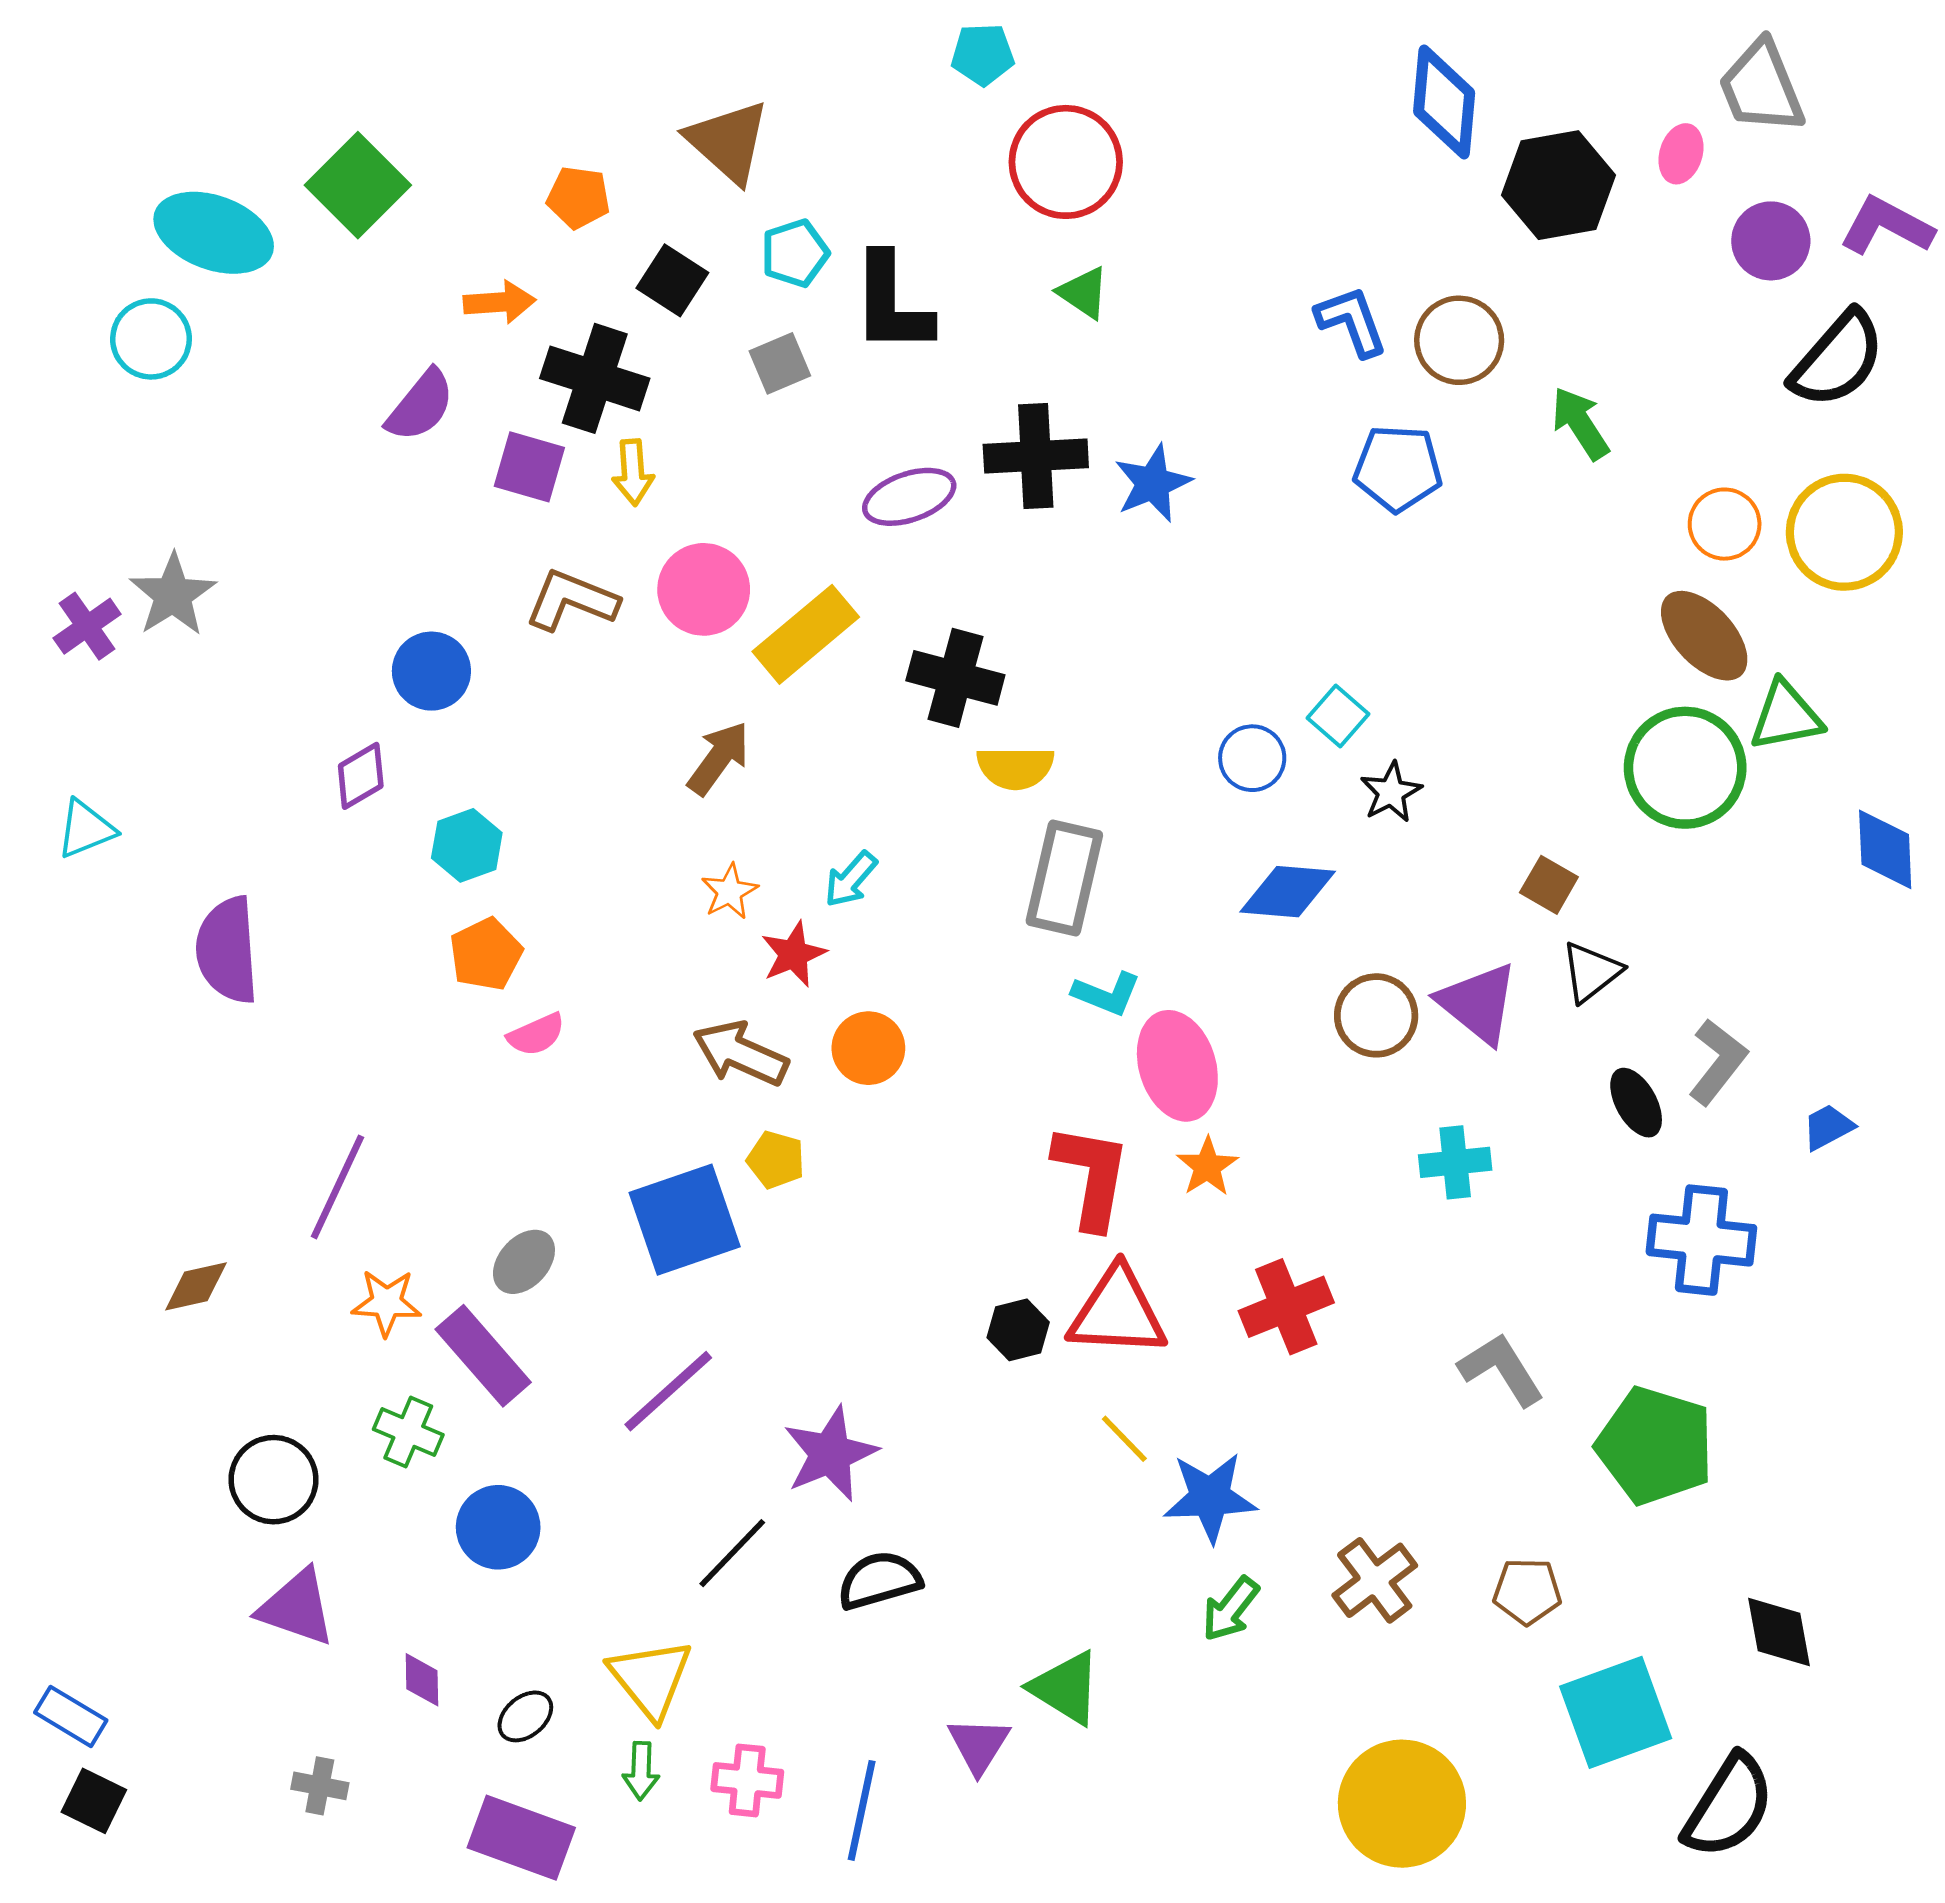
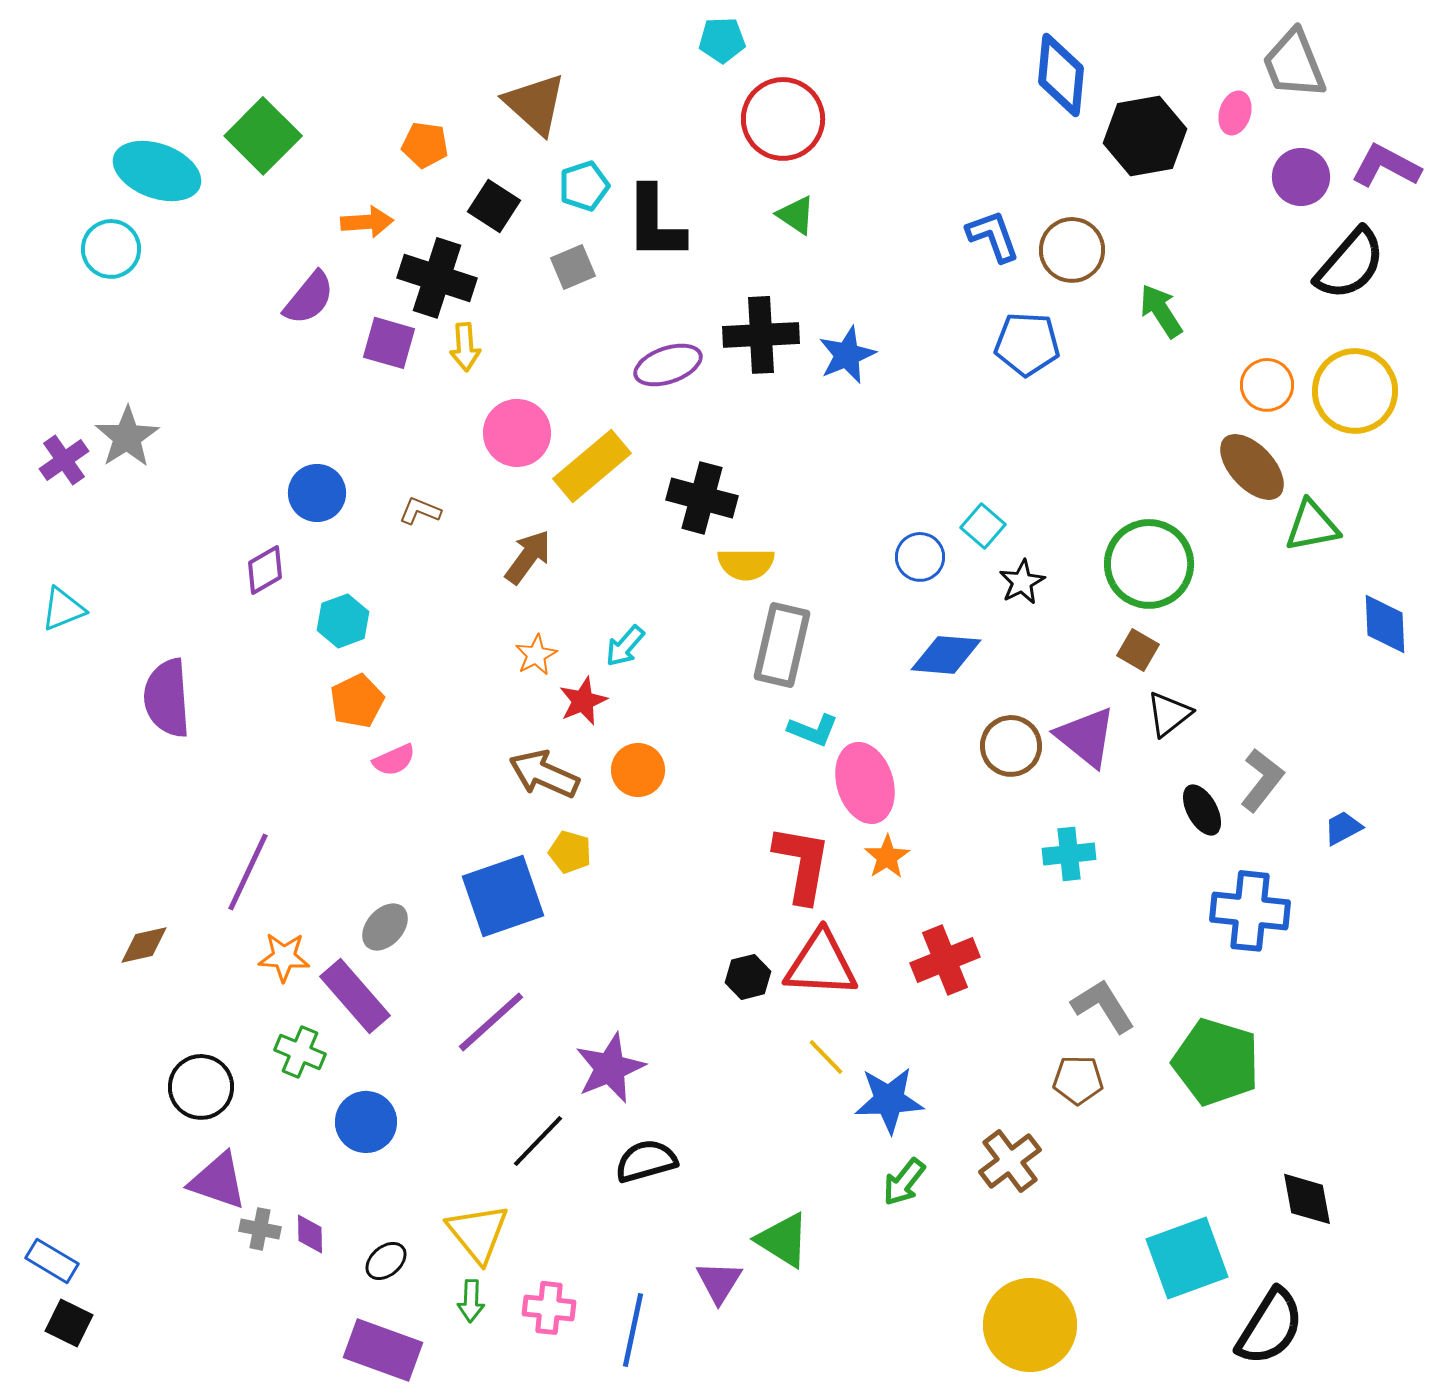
brown L-shape: (572, 600) -> (420, 511), moved, size x0.6
green circle: (1685, 768) -> (1149, 564), moved
brown pentagon: (1527, 1591) -> (1078, 1080), moved
gray cross: (320, 1786) -> (260, 1229), moved

